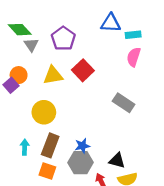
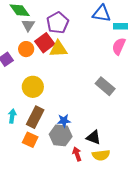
red square: (83, 70) -> (45, 43), moved
orange circle: (19, 75) -> (26, 49), moved
yellow triangle: (53, 75) -> (58, 49), moved

